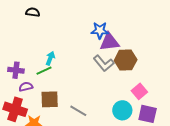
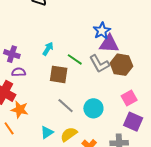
blue star: (100, 30) -> (102, 31), turned 30
green line: (44, 71) -> (75, 59), moved, turned 49
brown square: (50, 99) -> (59, 74), moved
cyan circle: (122, 110) -> (93, 108), moved

